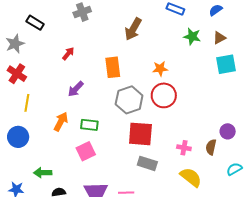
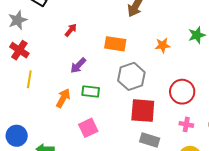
green star: (192, 36) -> (197, 35), moved, turned -30
orange rectangle: (113, 67) -> (115, 44), turned -75
red circle: (164, 95) -> (182, 92), moved
green rectangle: (89, 125) -> (91, 91), moved
blue circle: (18, 137) -> (17, 136), moved

